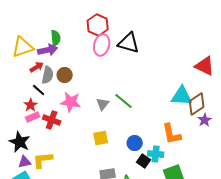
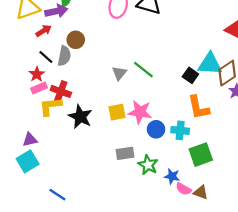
gray semicircle: (48, 75) -> (64, 56), moved
pink star: (71, 102) -> (140, 112), moved
black star: (20, 142) -> (80, 117), moved
blue circle: (135, 143) -> (156, 129), moved
yellow L-shape: (43, 160) -> (50, 106), moved
black square: (144, 161) -> (190, 75), moved

